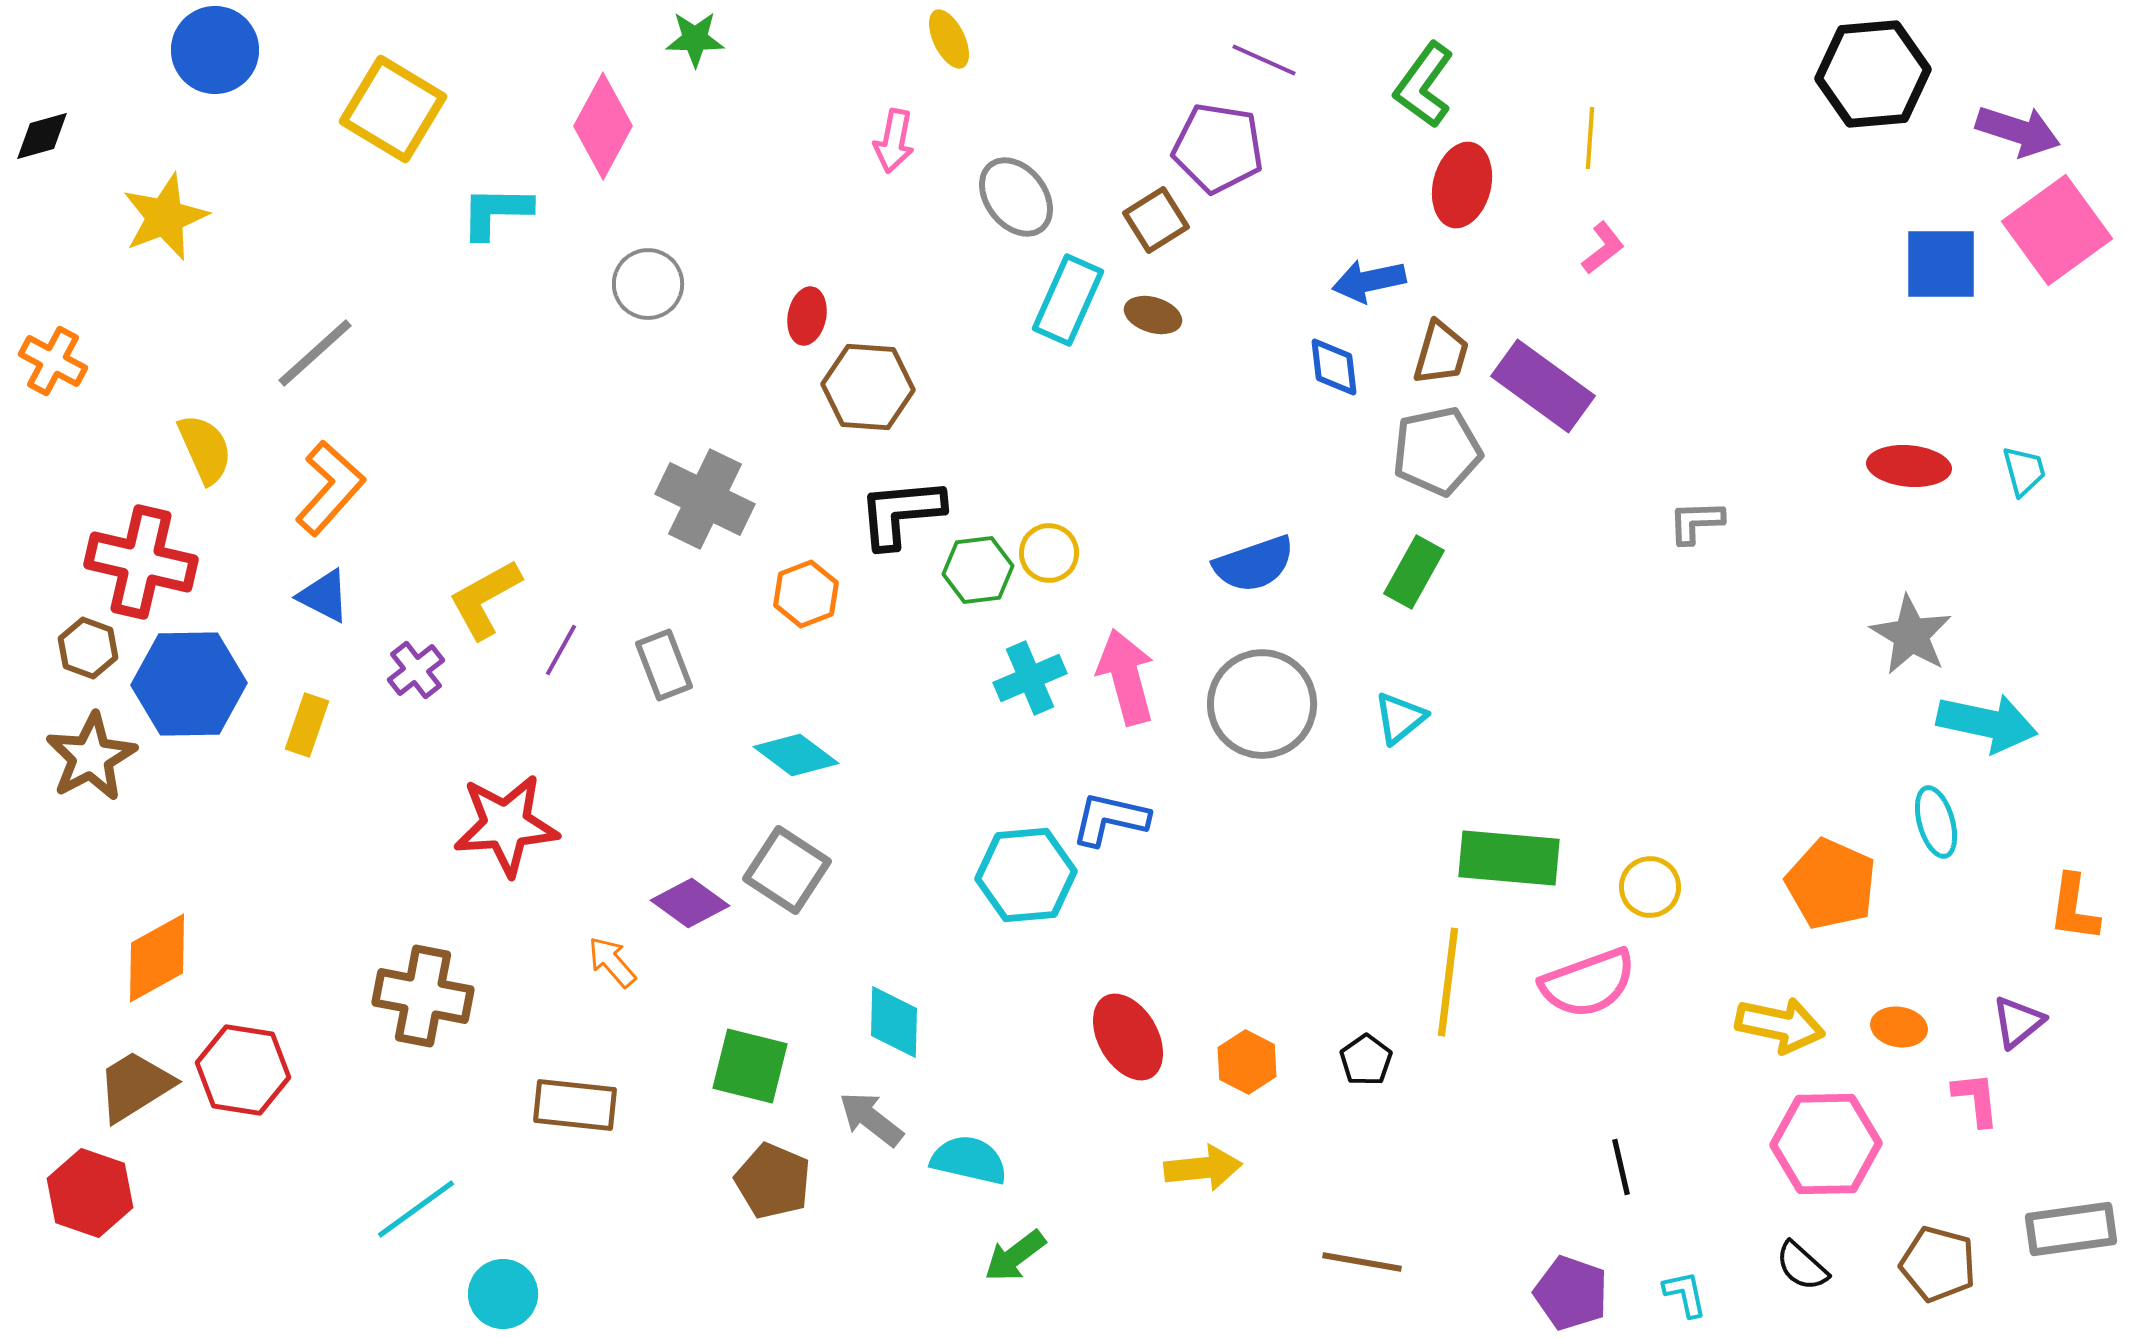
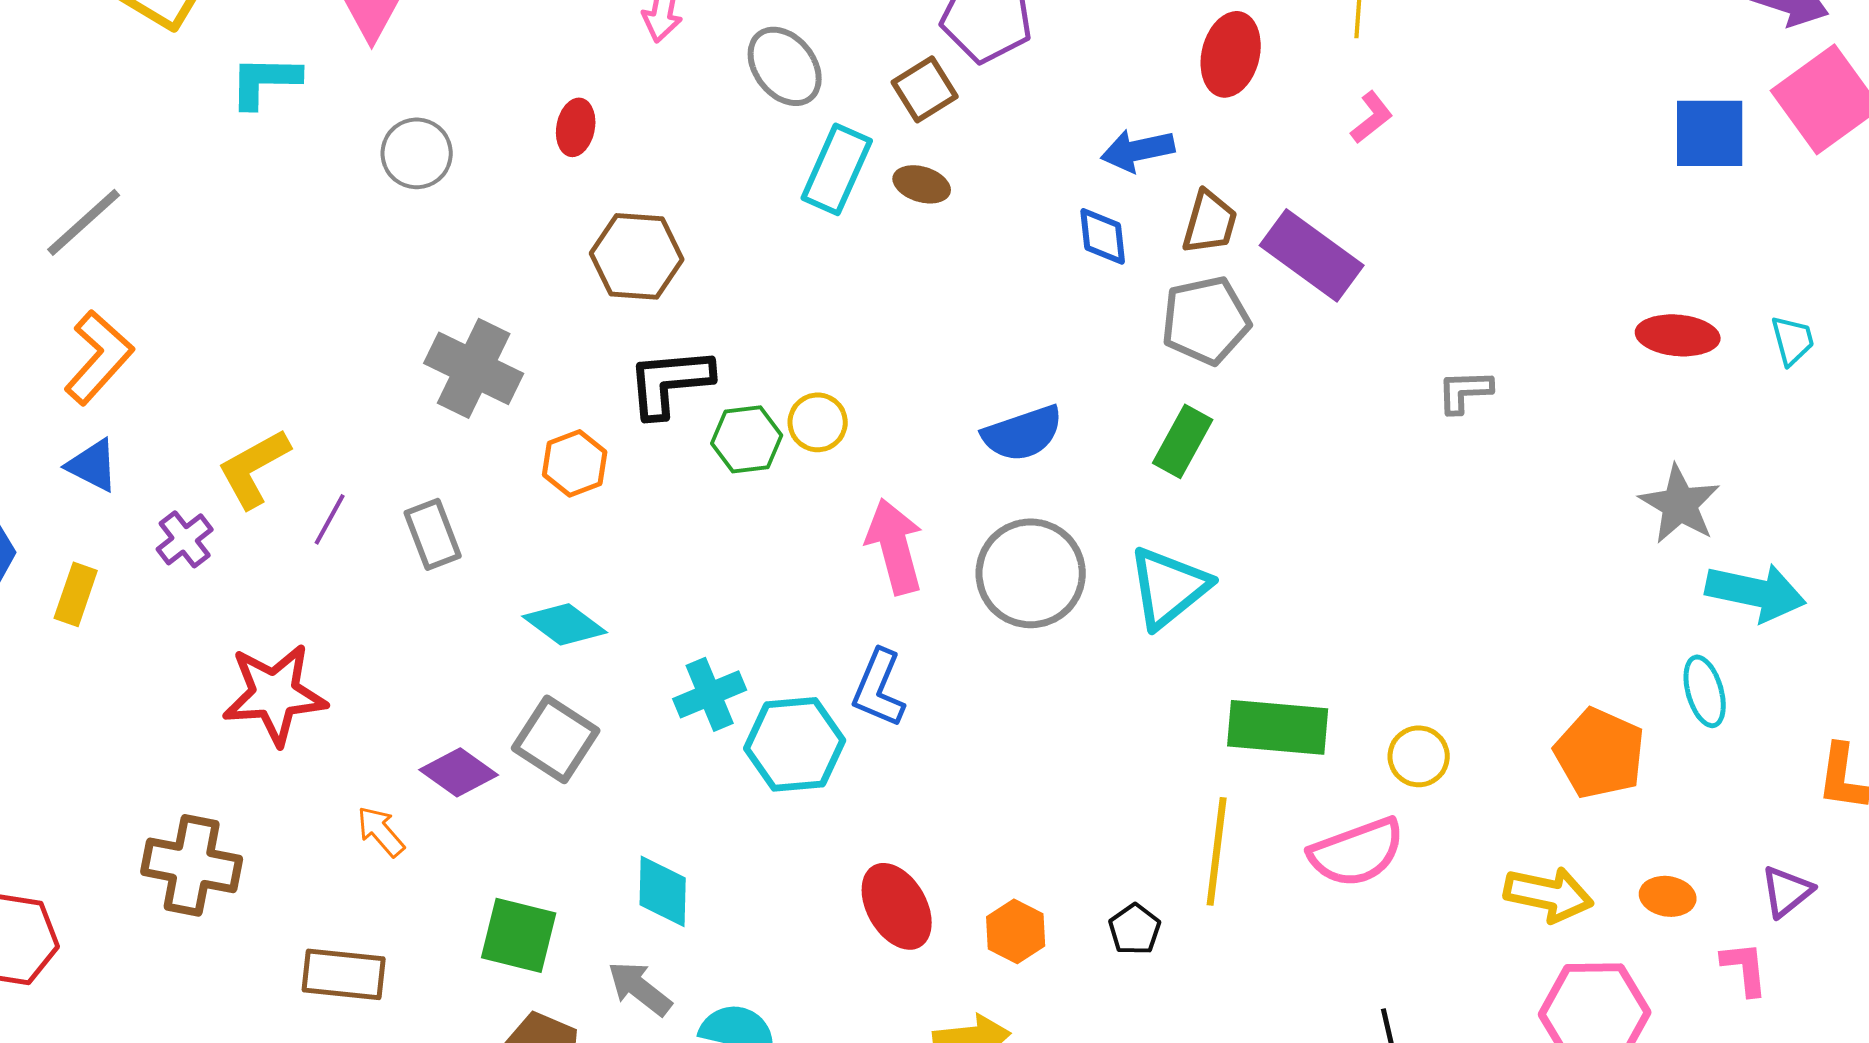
red ellipse: (807, 316) -> (576, 127), moved
cyan cross: (1030, 678) -> (710, 694), moved
cyan triangle: (1400, 718) -> (1169, 587), size x1.6
blue L-shape: (1110, 819) -> (879, 688), turned -80

